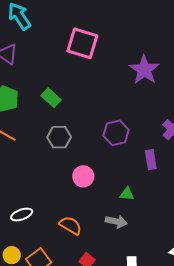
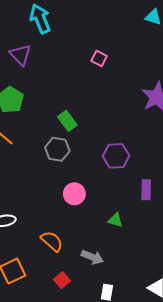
pink square: (82, 43) -> (99, 58), size x0.5
green rectangle: (51, 98) -> (67, 121), moved
gray arrow: (116, 222) -> (92, 257), moved

